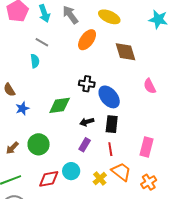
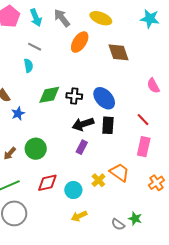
black cross: (87, 84) -> (74, 96), moved
pink semicircle: (150, 86) -> (153, 86), moved
green diamond: (60, 105) -> (49, 95), moved
black arrow: (87, 122) -> (83, 124), size x1.5
red line: (110, 149) -> (143, 120), moved, turned -32
cyan circle: (71, 171) -> (73, 190), moved
orange cross: (149, 182) -> (156, 183), moved

